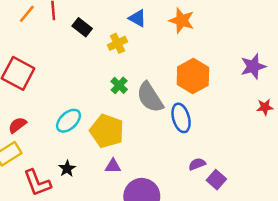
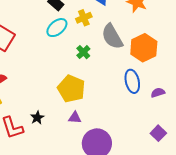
gray semicircle: (150, 97) -> (112, 37), moved
cyan ellipse: (69, 121) -> (57, 28), moved
purple semicircle: (197, 164) -> (158, 93), moved

